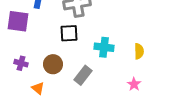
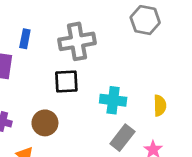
gray rectangle: (83, 75) -> (122, 138), moved

